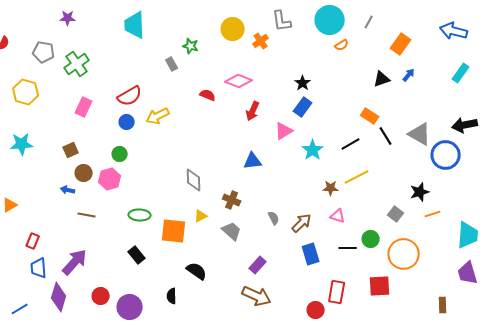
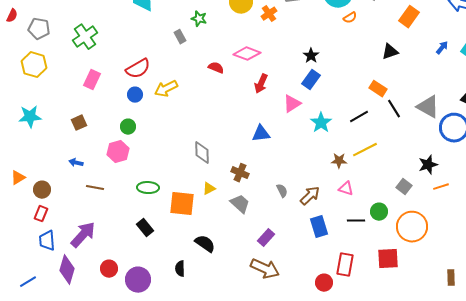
gray pentagon: (44, 52) -> (39, 29), moved
blue arrow: (409, 75) -> (442, 48), moved
brown circle: (84, 173) -> (42, 190), moved

